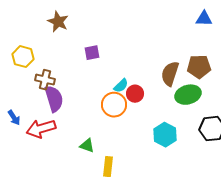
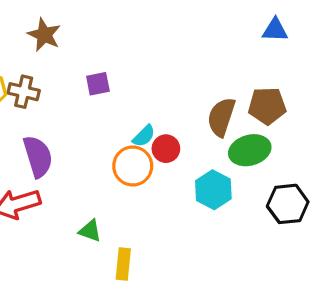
brown cross: (45, 80) -> (24, 92), moved
cyan hexagon: (165, 135) -> (213, 190), moved

